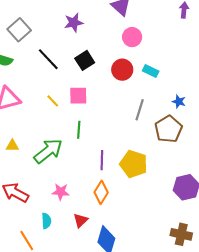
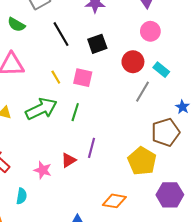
gray line: (140, 110) -> (142, 92), moved
green arrow: (48, 151) -> (41, 109), moved
yellow pentagon: (134, 164) -> (142, 161), moved
orange diamond: (101, 192) -> (114, 201), moved, turned 55
red triangle: (81, 220) -> (69, 160), moved

